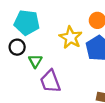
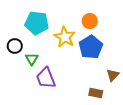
cyan pentagon: (27, 23) -> (37, 23), moved

